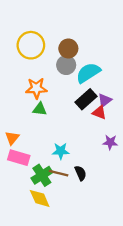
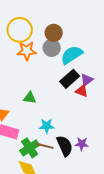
orange star: (36, 88) -> (27, 51), moved
green triangle: (40, 109) -> (30, 98), moved
purple star: (110, 142) -> (82, 144), moved
black semicircle: (80, 173) -> (65, 146), size x1.5

